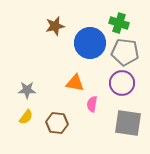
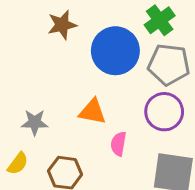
green cross: (119, 23) -> (160, 20), turned 36
gray star: (27, 90) -> (35, 122), moved

